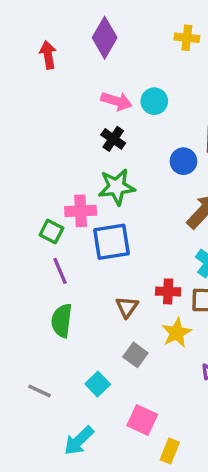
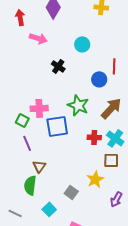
pink arrow: (117, 101) -> (38, 38), moved
green star: (117, 187) -> (78, 105), moved, turned 30
red cross: (168, 291) -> (94, 137), moved
brown triangle: (127, 307) -> (39, 166), moved
green semicircle: (62, 321) -> (30, 185), moved

